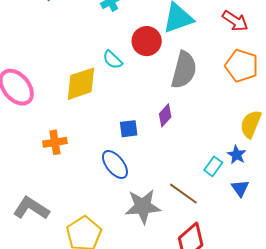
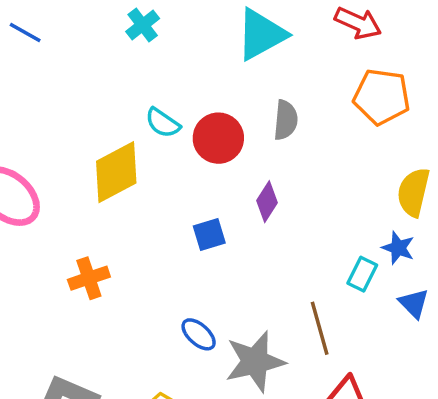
red circle: (147, 41) -> (218, 138), moved
gray semicircle: (184, 70) -> (286, 120), size x0.6
blue ellipse: (115, 164) -> (199, 334), moved, size x0.7
brown line: (183, 194) -> (320, 328), turned 48

